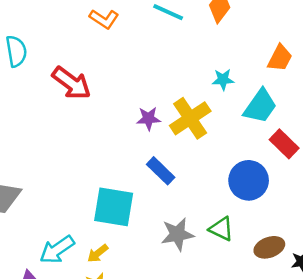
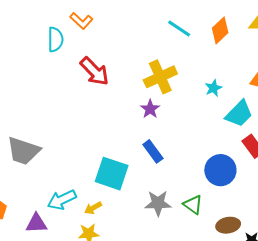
orange L-shape: (104, 19) -> (81, 21), moved
cyan star: (223, 80) -> (213, 88), turned -30
yellow cross: (190, 118) -> (160, 77), moved
purple star: (148, 119) -> (150, 109), turned 30

